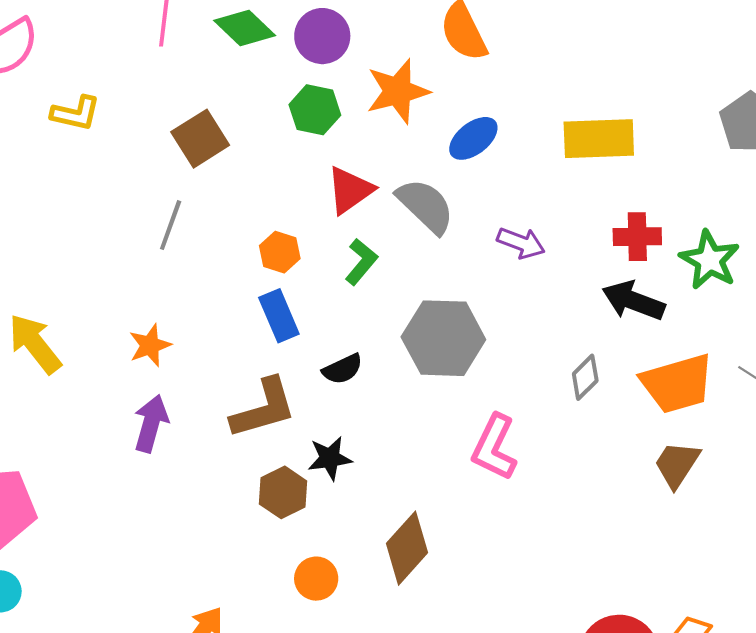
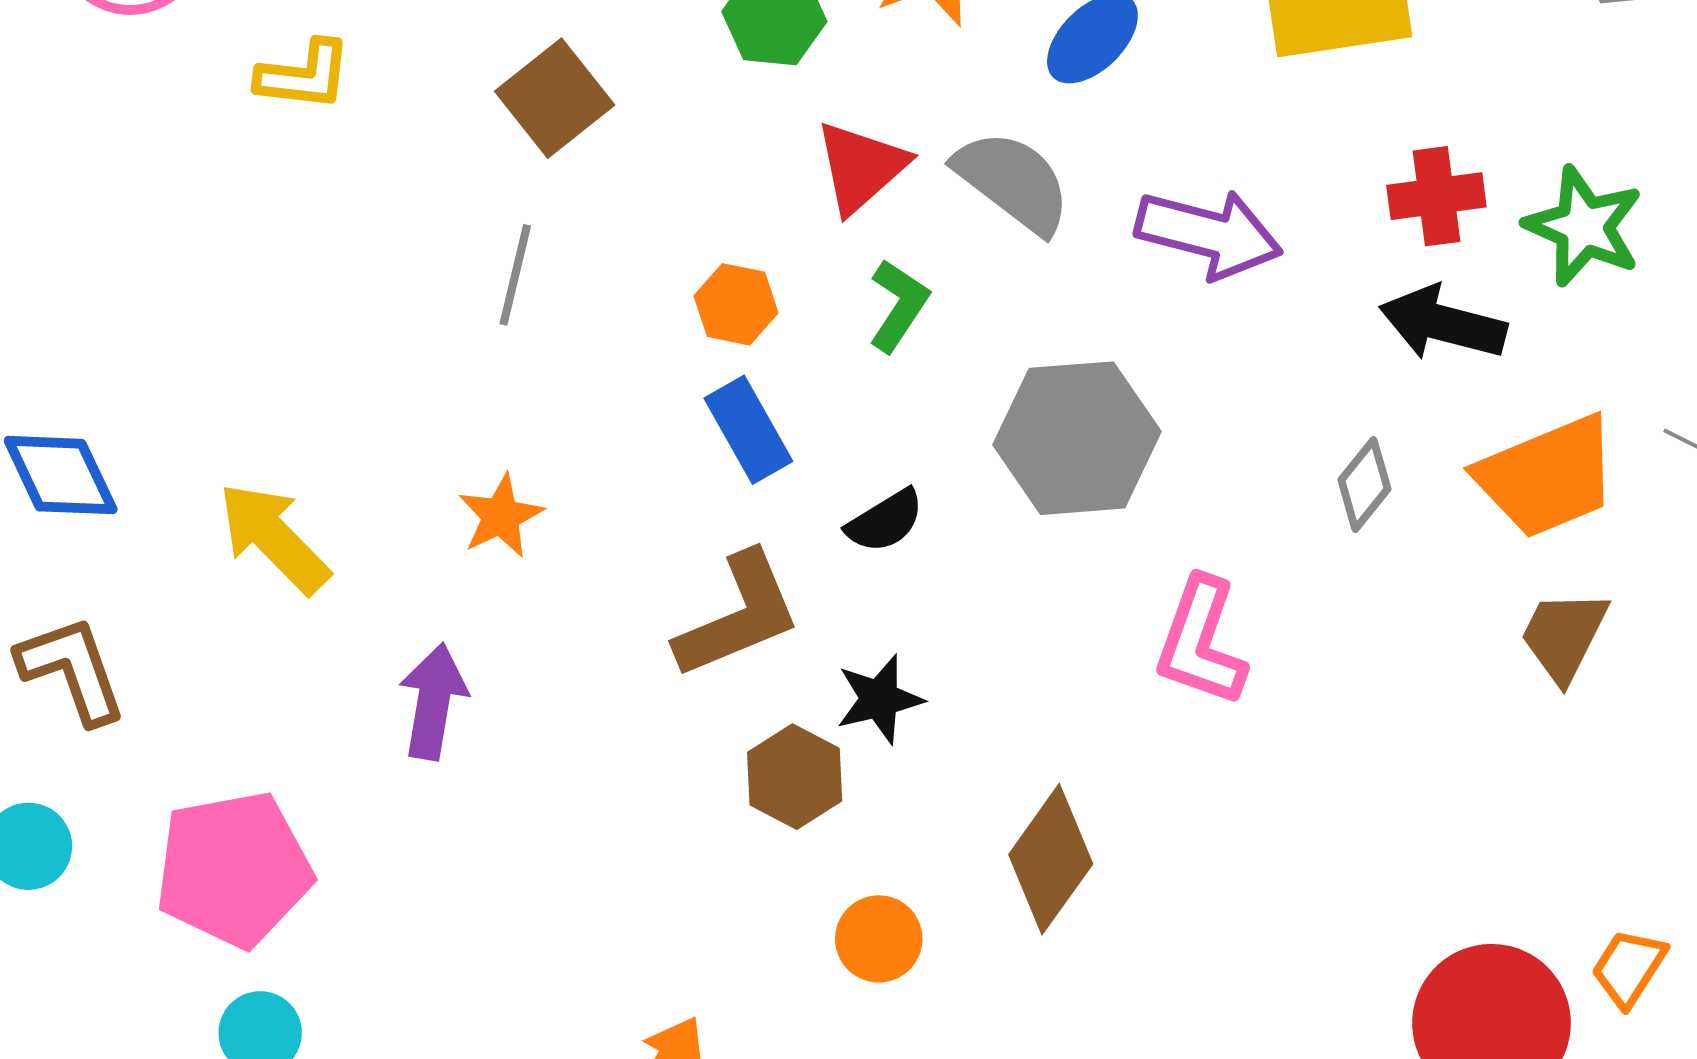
purple arrow: (521, 243) -> (1209, 234), size x1.5
purple arrow: (151, 423) -> (433, 701), moved

